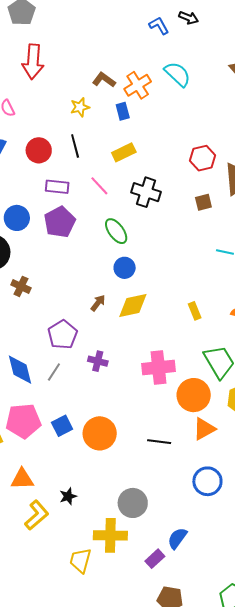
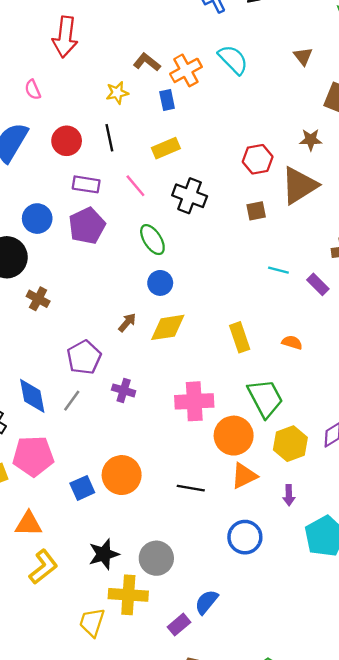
yellow rectangle: (195, 311) -> (240, 337), size x1.4
blue square: (62, 426) -> (82, 488), moved
black star: (68, 496) -> (104, 554), moved, size x1.5

